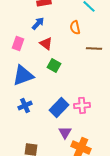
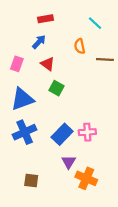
brown line: (94, 48) -> (105, 59), moved
blue cross: (25, 105) -> (25, 132), size x1.5

